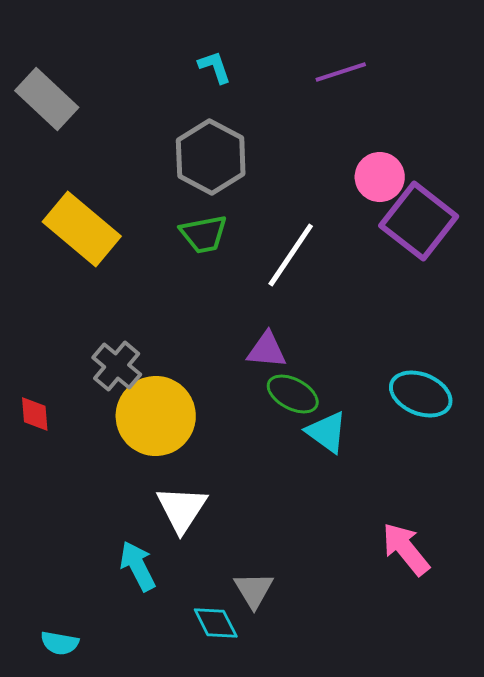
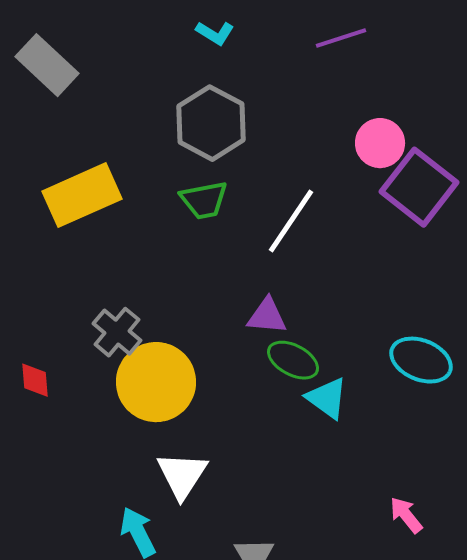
cyan L-shape: (215, 67) -> (215, 33), turned 141
yellow rectangle: (82, 229) -> (82, 195), turned -64
pink arrow: (406, 549) -> (406, 515), size x0.7

